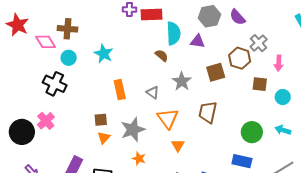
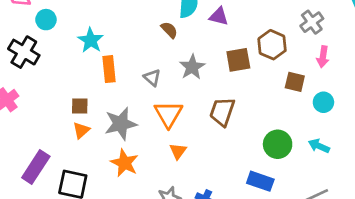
gray cross: (259, 43) -> (312, 22), moved
cyan star: (104, 54) -> (91, 40), moved
orange star: (139, 159) -> (125, 163), size x1.5

